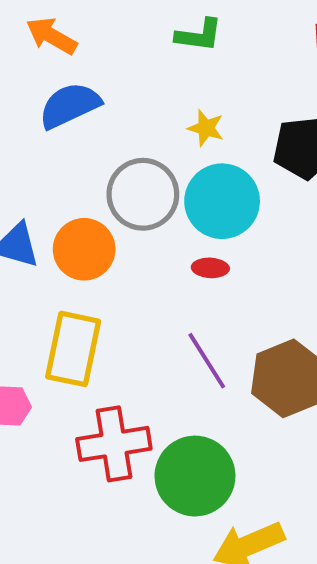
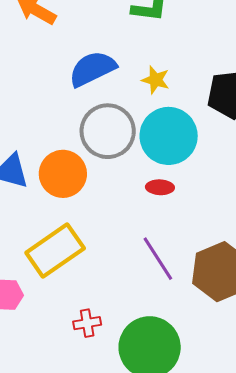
blue semicircle: (70, 105) -> (92, 69), moved
yellow rectangle: (73, 349) -> (55, 250), turned 44
red cross: (114, 444) -> (87, 323), size x0.5

